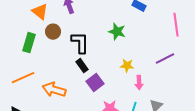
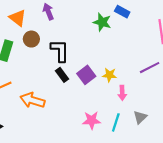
green star: (117, 32) -> (102, 22), moved
purple square: (95, 83) -> (86, 75), moved

